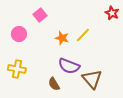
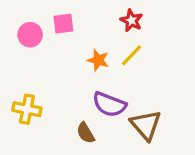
red star: (112, 13) -> (132, 20), moved
pink square: (40, 15) -> (63, 24), turned 32
pink circle: (19, 34) -> (30, 35), moved

